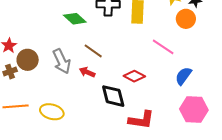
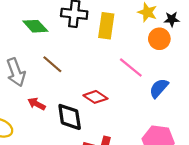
red arrow: (87, 72) -> (37, 104), moved
blue semicircle: (183, 76) -> (159, 88), moved

